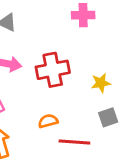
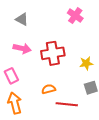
pink cross: (83, 15) -> (75, 16), turned 35

